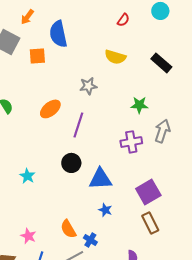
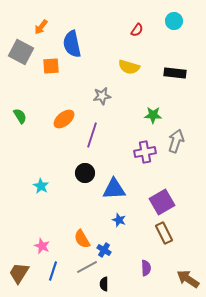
black rectangle: (161, 63) -> (175, 73), turned -35

